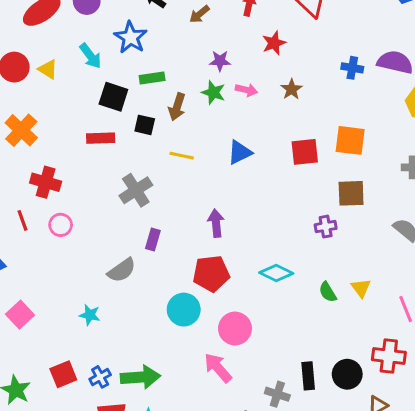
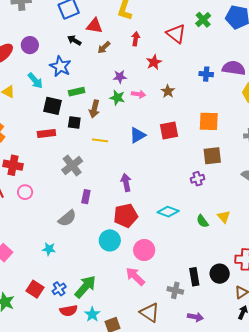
red square: (305, 152) -> (169, 130), moved
red square: (63, 374) -> (35, 289), turned -30
green arrow: (140, 377) -> (85, 287), turned -40

